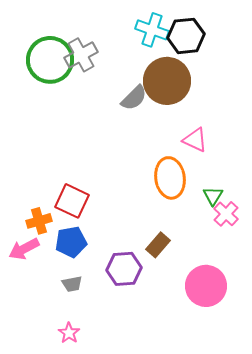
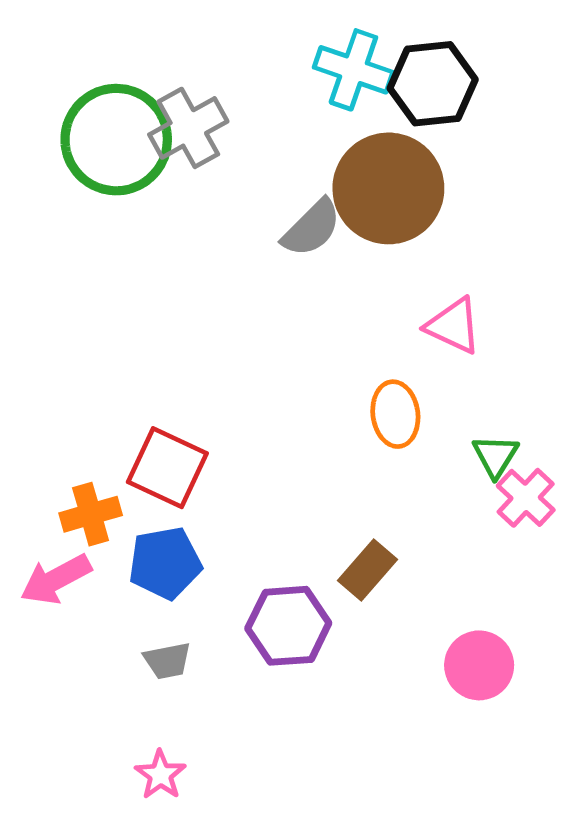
orange ellipse: (170, 178) -> (395, 414), size x0.7
pink circle: (206, 286) -> (479, 665), size x0.7

